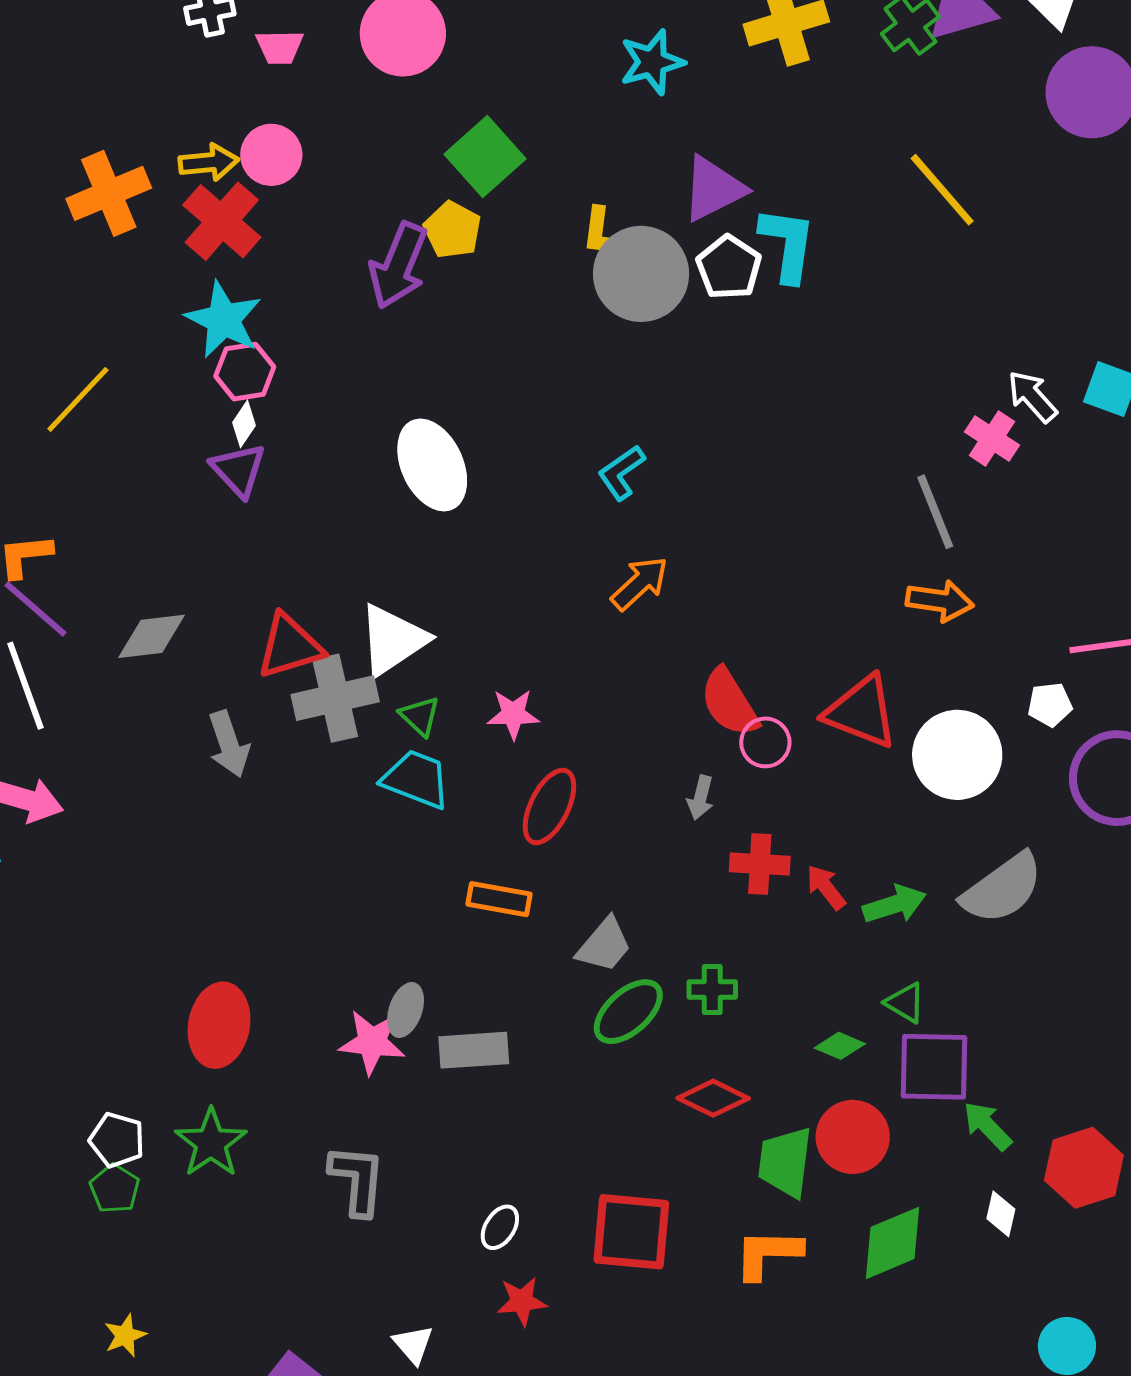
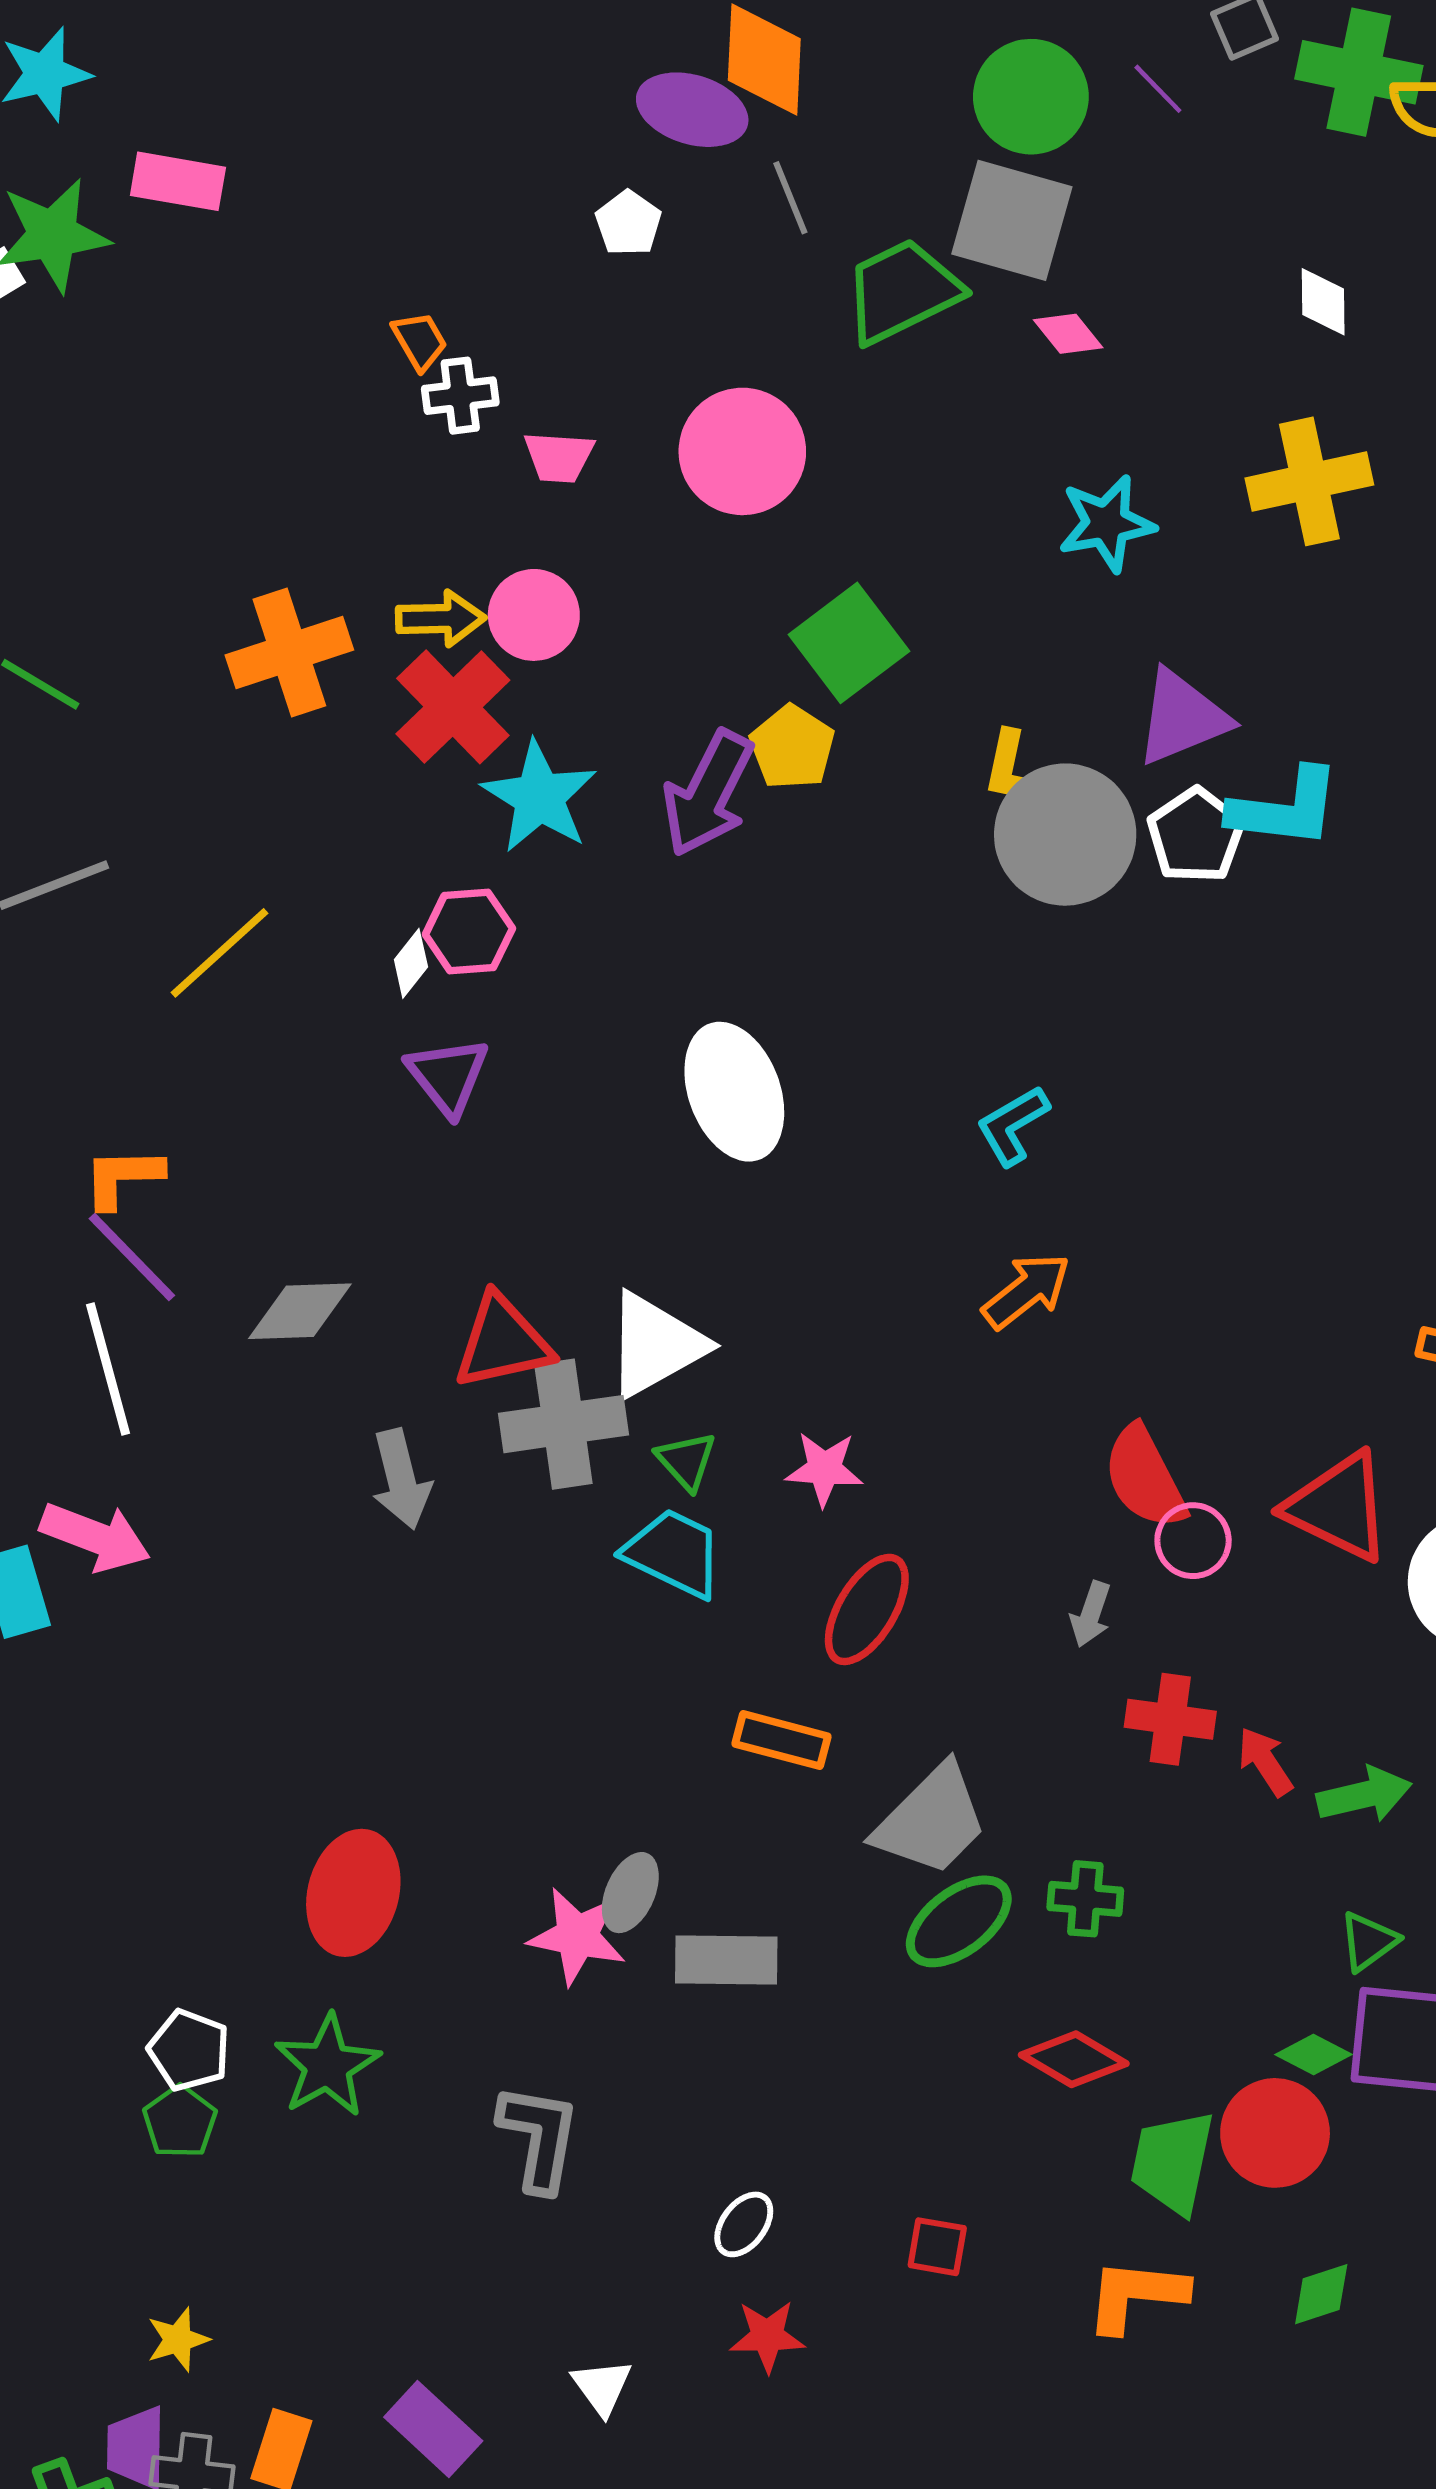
cyan L-shape: (788, 244) -> (1285, 808), turned 84
cyan star: (224, 320) -> (539, 797), moved
white diamond: (244, 424) -> (411, 963), moved
gray trapezoid: (604, 945) -> (931, 1820), size x1.4
green triangle: (905, 1003) -> (1368, 1941), turned 48
green diamond: (840, 1046) -> (1313, 2054), moved
red square: (631, 1232) -> (937, 2247), size x0.5
green diamond: (893, 1243) -> (1321, 2294), size x0.6

